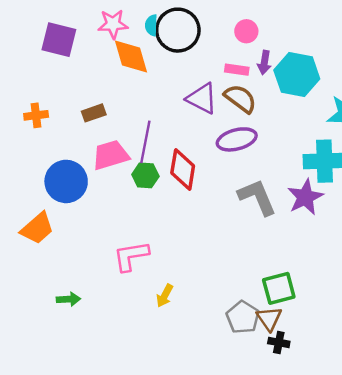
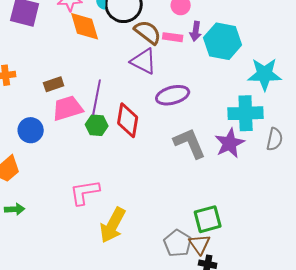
brown semicircle: (240, 99) -> (148, 32), moved
brown rectangle: (94, 113) -> (54, 84), moved
blue circle: (66, 181) -> (31, 130), size x0.7
yellow arrow: (165, 296) -> (113, 225), size x1.8
green arrow: (68, 299) -> (15, 209), moved

